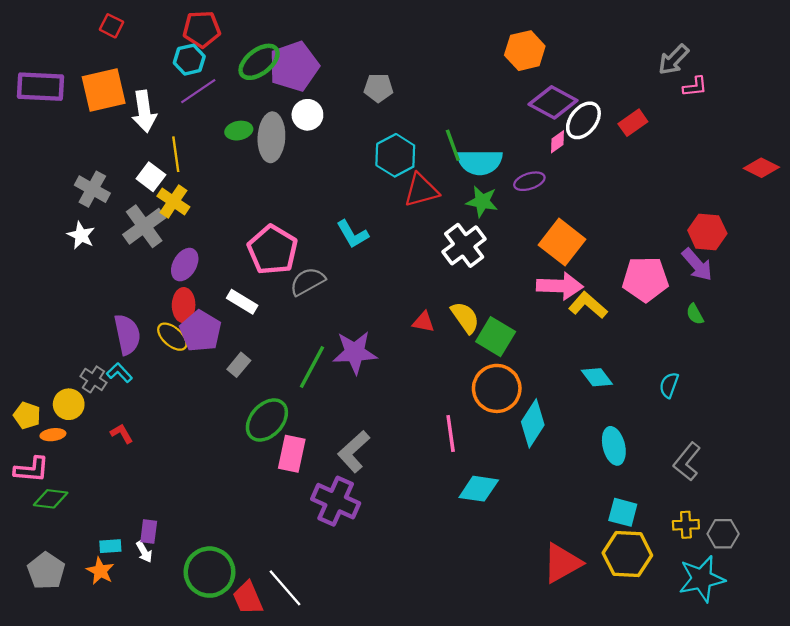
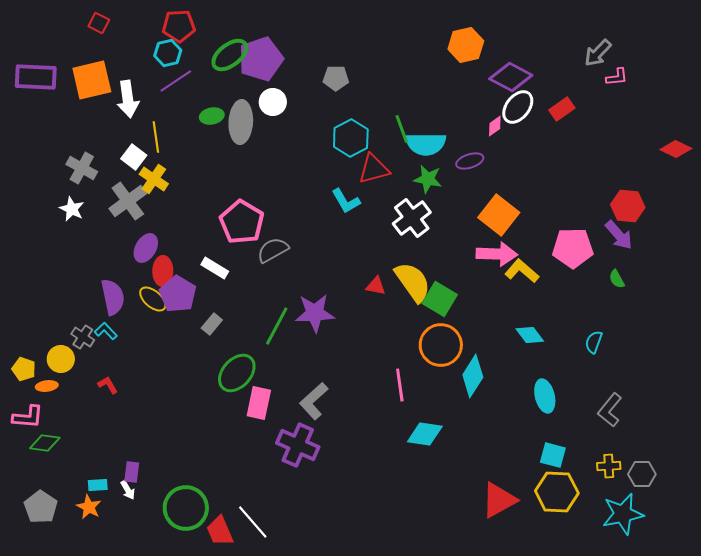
purple diamond: (553, 102) -> (511, 77), moved
cyan L-shape: (353, 234) -> (346, 201), moved
purple ellipse: (185, 265) -> (146, 248), moved
yellow semicircle: (465, 318) -> (413, 282), size x1.4

